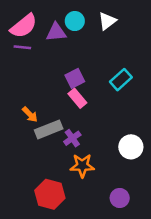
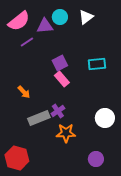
purple line: (22, 47) -> (27, 42), moved, turned -40
cyan rectangle: (121, 80) -> (97, 64), turned 36
gray rectangle: (49, 129) -> (39, 118), moved
red hexagon: (50, 194) -> (17, 158), moved

